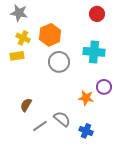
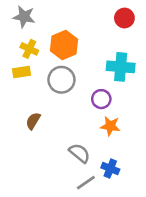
gray circle: (59, 62) -> (61, 80), moved
purple circle: (104, 87) -> (101, 99), moved
brown semicircle: (26, 105) -> (33, 121), moved
gray line: (40, 126) -> (86, 183), moved

